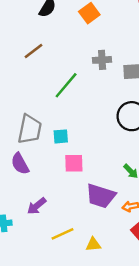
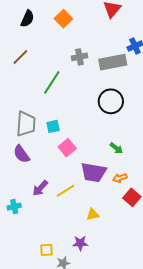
pink square: (74, 163) -> (67, 148), turned -30
yellow line: (63, 234) -> (65, 191), moved

